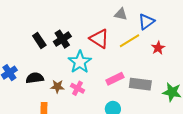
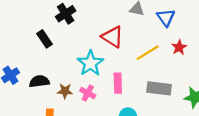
blue triangle: (146, 22) -> (166, 17), turned -30
black cross: (62, 39) -> (66, 14), moved
yellow line: (130, 41) -> (148, 53), moved
pink rectangle: (115, 79) -> (118, 83), moved, turned -66

